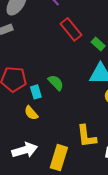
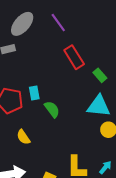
cyan rectangle: (36, 92) -> (34, 93), moved

